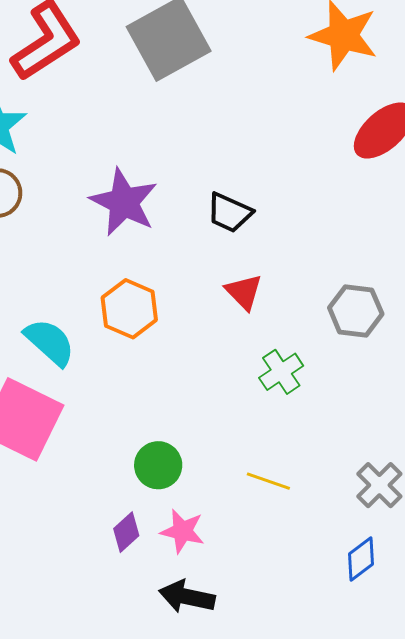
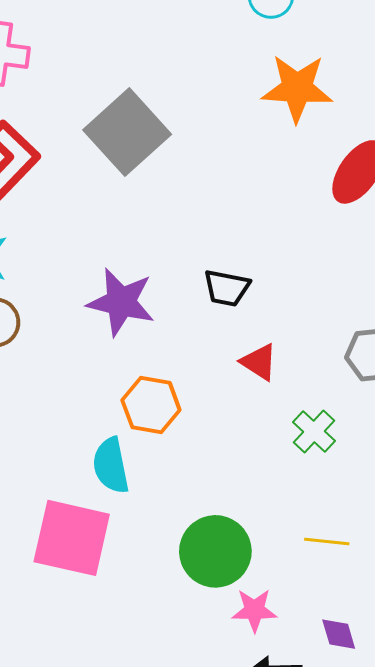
cyan semicircle: (50, 342) -> (111, 465), moved, turned -130
green circle: (158, 465) -> (215, 551), size x1.5
purple diamond: (126, 532) -> (339, 634), moved, turned -51

